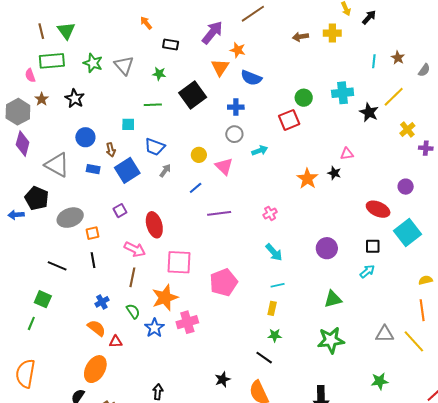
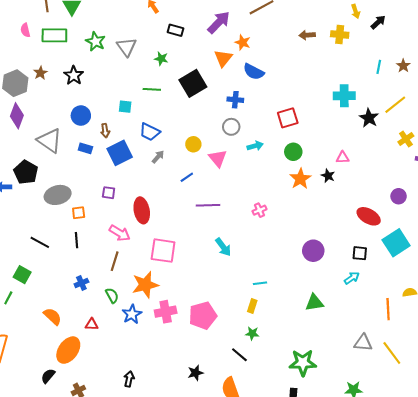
pink semicircle: (30, 75) -> (25, 30), moved
green circle: (304, 98) -> (293, 152), moved
purple square: (120, 211) -> (109, 193), turned 32
cyan arrow: (274, 252) -> (223, 247), moved
pink pentagon: (224, 282) -> (203, 315), moved
orange line: (422, 310) -> (388, 309), moved
orange semicircle: (96, 328) -> (53, 316), moved
green star: (331, 340) -> (303, 363), moved

